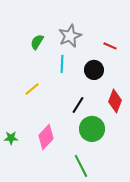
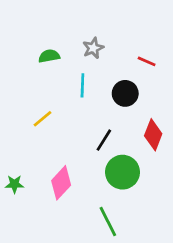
gray star: (70, 36) -> (93, 48), size x0.7
green semicircle: (37, 42) -> (49, 56), turned 49

